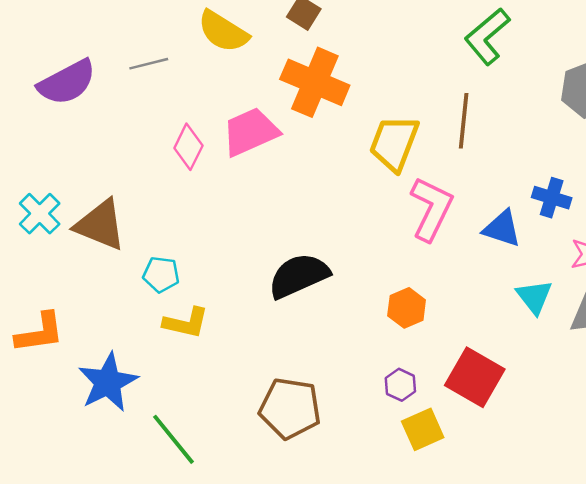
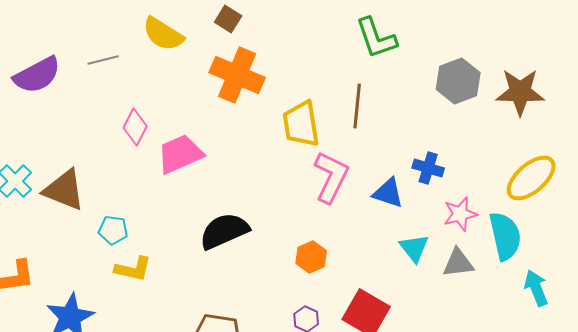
green L-shape: (487, 36) -> (376, 38), turned -69
pink trapezoid: (250, 132) -> (180, 154), moved
yellow trapezoid: (394, 143) -> (301, 124), turned -30

